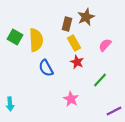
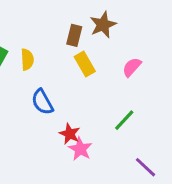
yellow semicircle: (36, 40) -> (27, 60), size x0.6
red star: (77, 62) -> (70, 134), moved
purple line: (114, 111) -> (145, 167), turned 70

